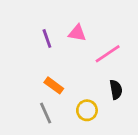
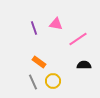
black semicircle: (116, 90) -> (84, 65), turned -80
yellow circle: (87, 110) -> (53, 81), moved

